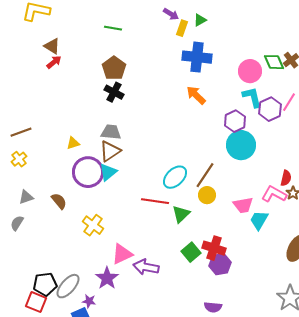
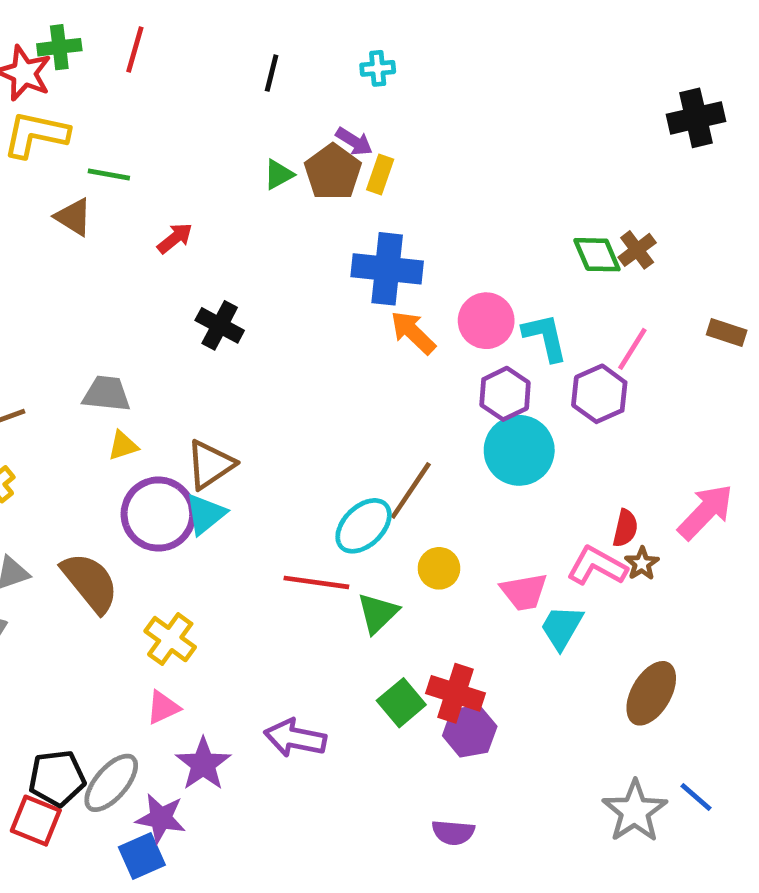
green triangle: (200, 20) -> (279, 174), moved
green line: (113, 28) -> (109, 174), moved
blue cross: (197, 57) -> (387, 269), moved
red arrow: (54, 62) -> (175, 238), moved
brown pentagon: (114, 68) -> (333, 172), moved
pink circle: (250, 71) -> (486, 321), moved
purple hexagon: (270, 109) -> (599, 394), moved
gray trapezoid: (111, 132) -> (107, 394), moved
brown line: (205, 175) -> (411, 490), moved
brown semicircle: (59, 201) -> (90, 582), size x1.6
pink triangle: (122, 254) -> (163, 707), moved, size x0.7
purple star: (89, 301) -> (161, 818), size x1.5

